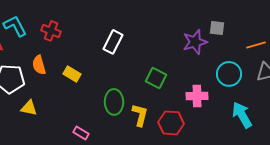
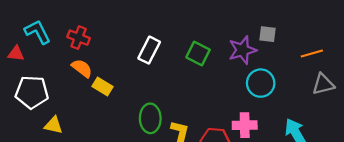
orange semicircle: (39, 65) -> (82, 68), moved, turned 144
cyan circle: (229, 74) -> (261, 83), moved
green square: (156, 78) -> (198, 53), moved
pink cross: (197, 96) -> (245, 125), moved

